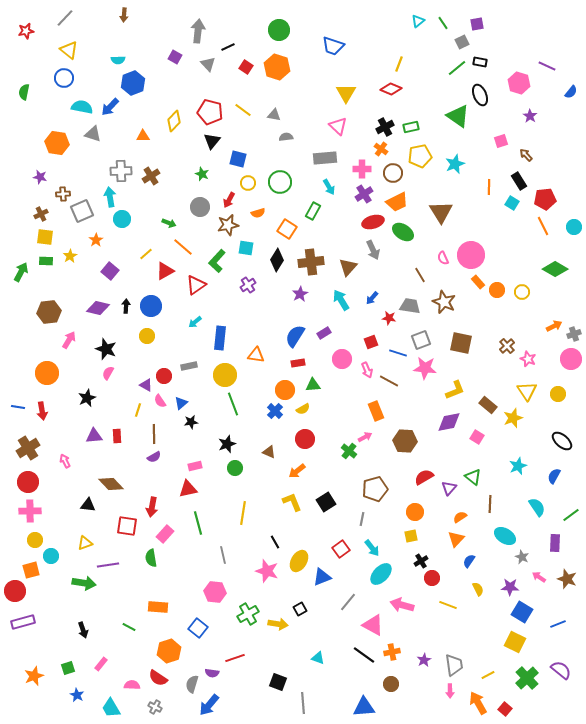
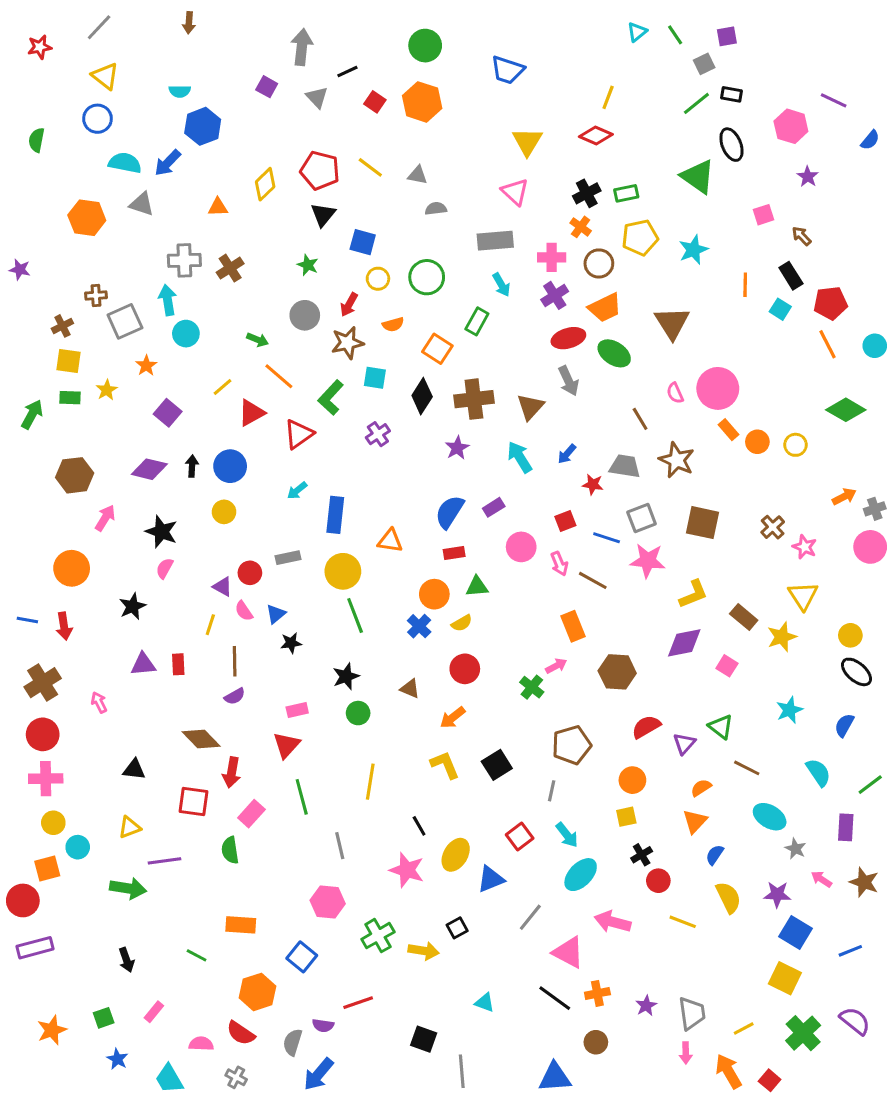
purple star: (40, 177) -> (20, 270), moved
yellow circle: (558, 394) -> (850, 635), moved
brown diamond: (111, 484) -> (201, 739), moved
red triangle: (188, 489) -> (286, 745), turned -36
brown line: (490, 504) -> (747, 768), turned -66
yellow semicircle: (478, 589) -> (728, 897), size x1.5

